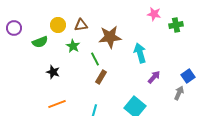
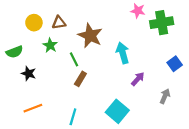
green cross: (176, 25) -> (162, 23), size x1.5
brown star: (110, 37) -> (90, 36), turned 30
green semicircle: (40, 42) -> (14, 52), moved
blue square: (188, 76) -> (175, 64), moved

